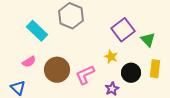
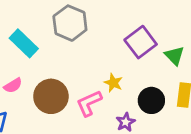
yellow star: (111, 57) -> (113, 83), moved

